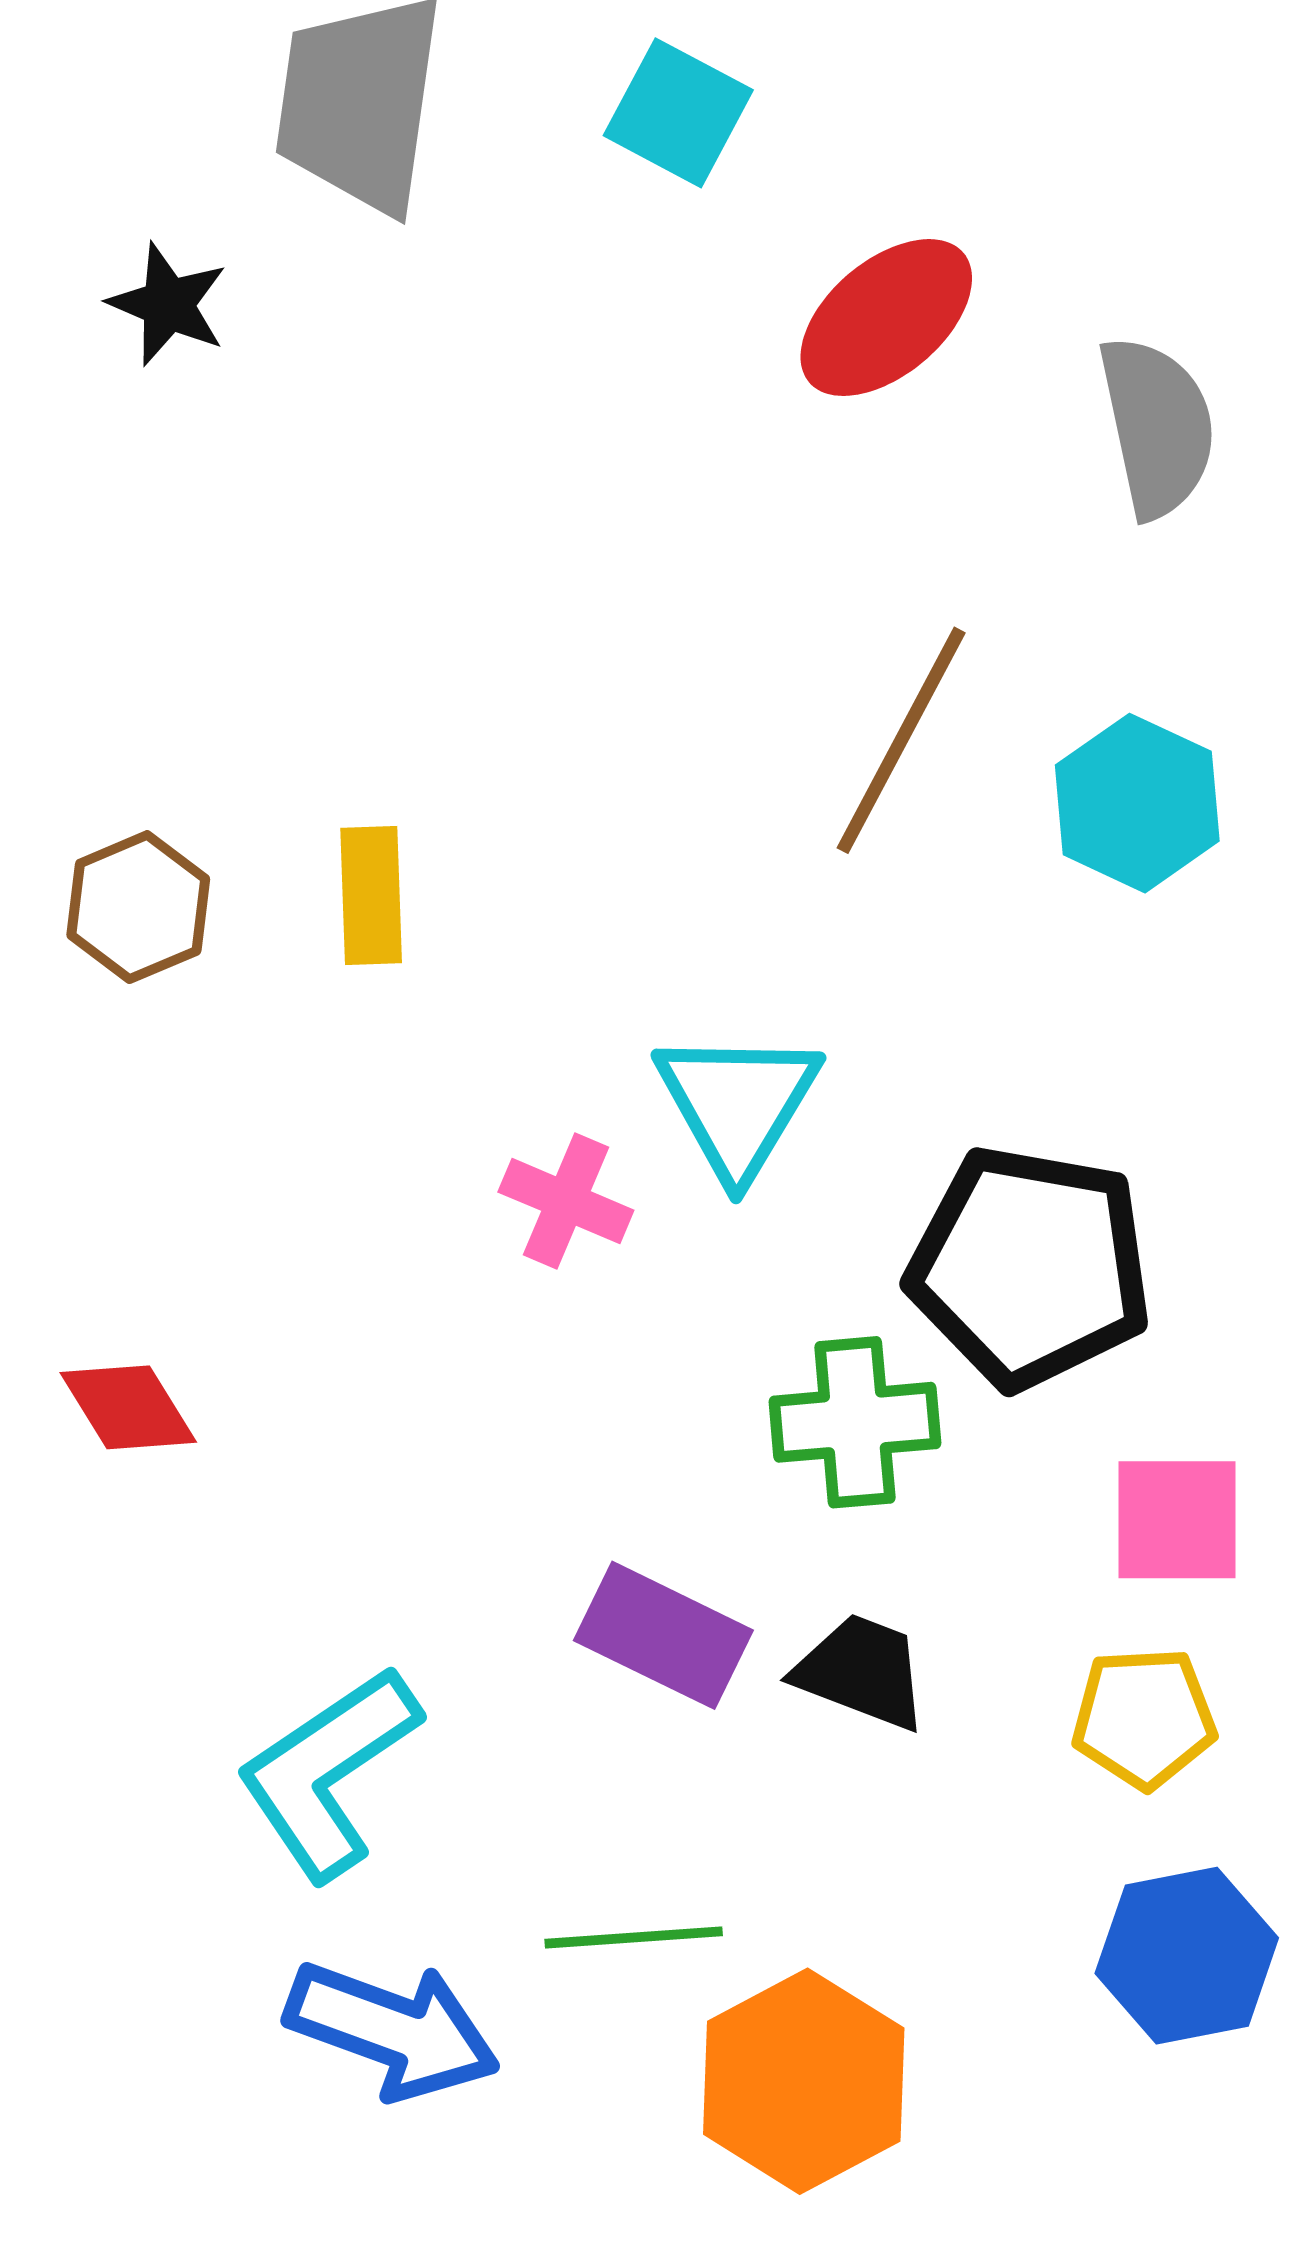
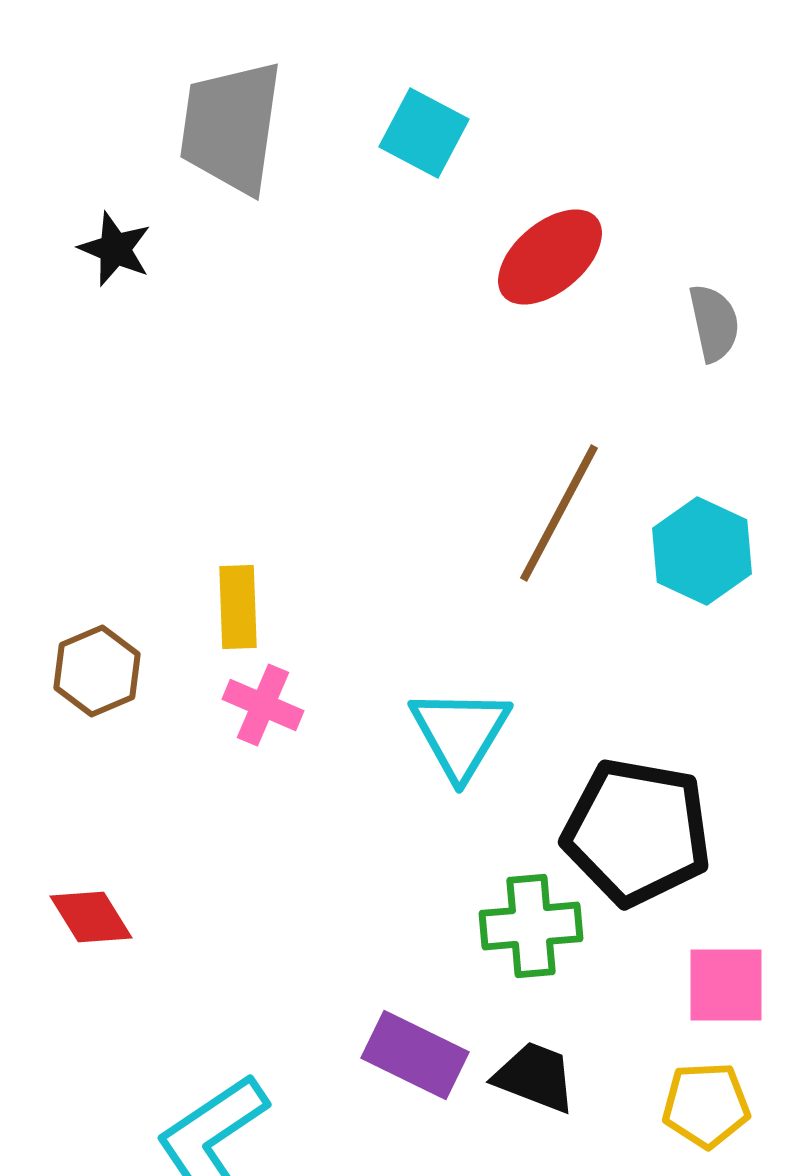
gray semicircle: (1157, 427) -> (714, 323), size x0.7
brown hexagon: (138, 907) -> (97, 671), moved
pink cross: (566, 1201) -> (263, 705), moved

